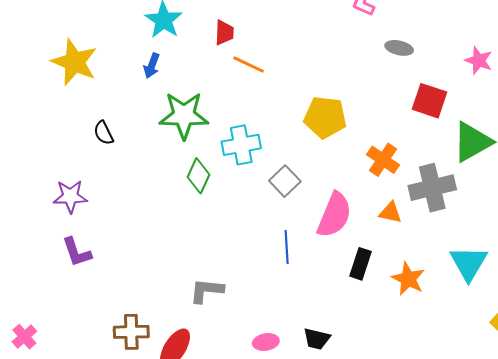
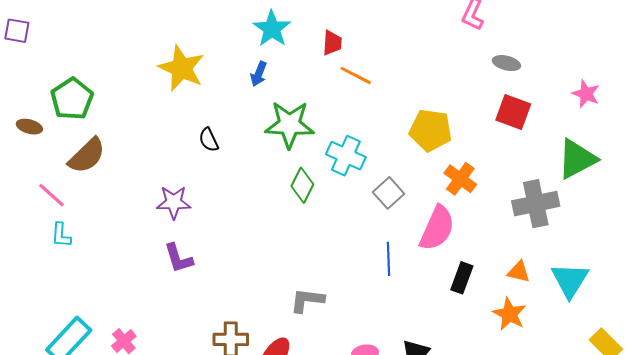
pink star: (479, 60) -> (586, 94), moved
red square: (429, 101) -> (513, 112), moved
cyan cross: (241, 145) -> (346, 156), turned 33
orange cross: (383, 160) -> (460, 179), moved
orange triangle: (390, 212) -> (519, 272), moved
orange star: (408, 279) -> (509, 314), moved

